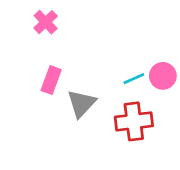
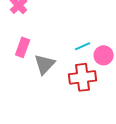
pink circle: (163, 76) -> (104, 55), moved

